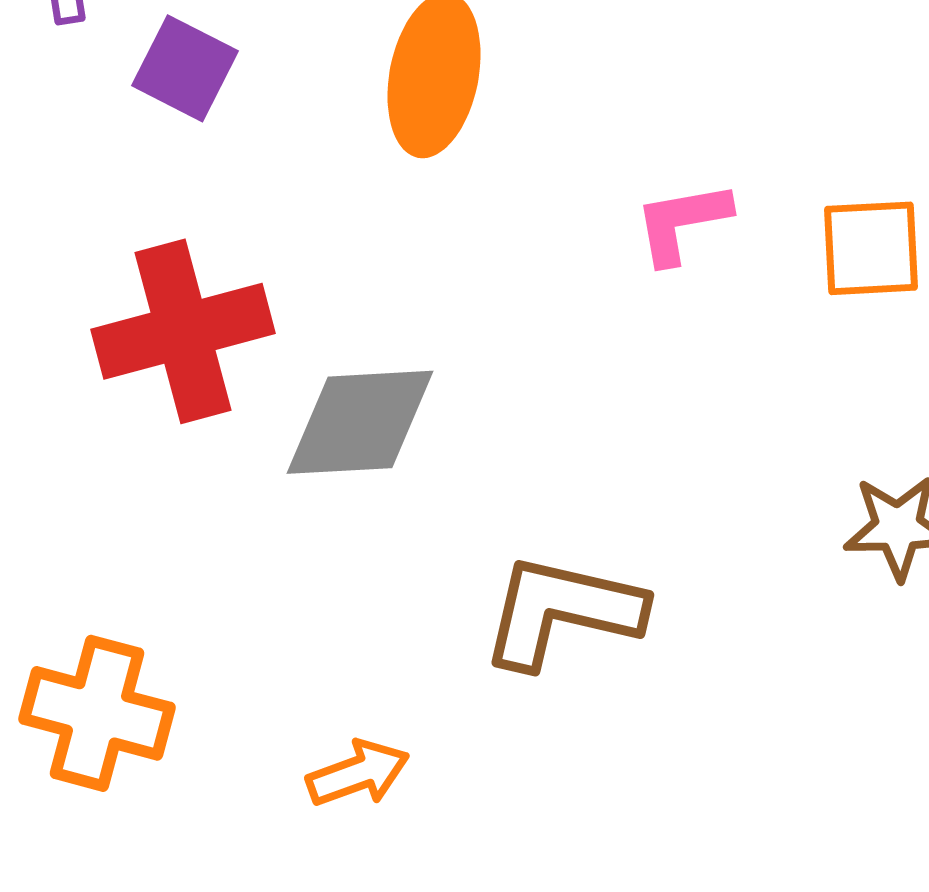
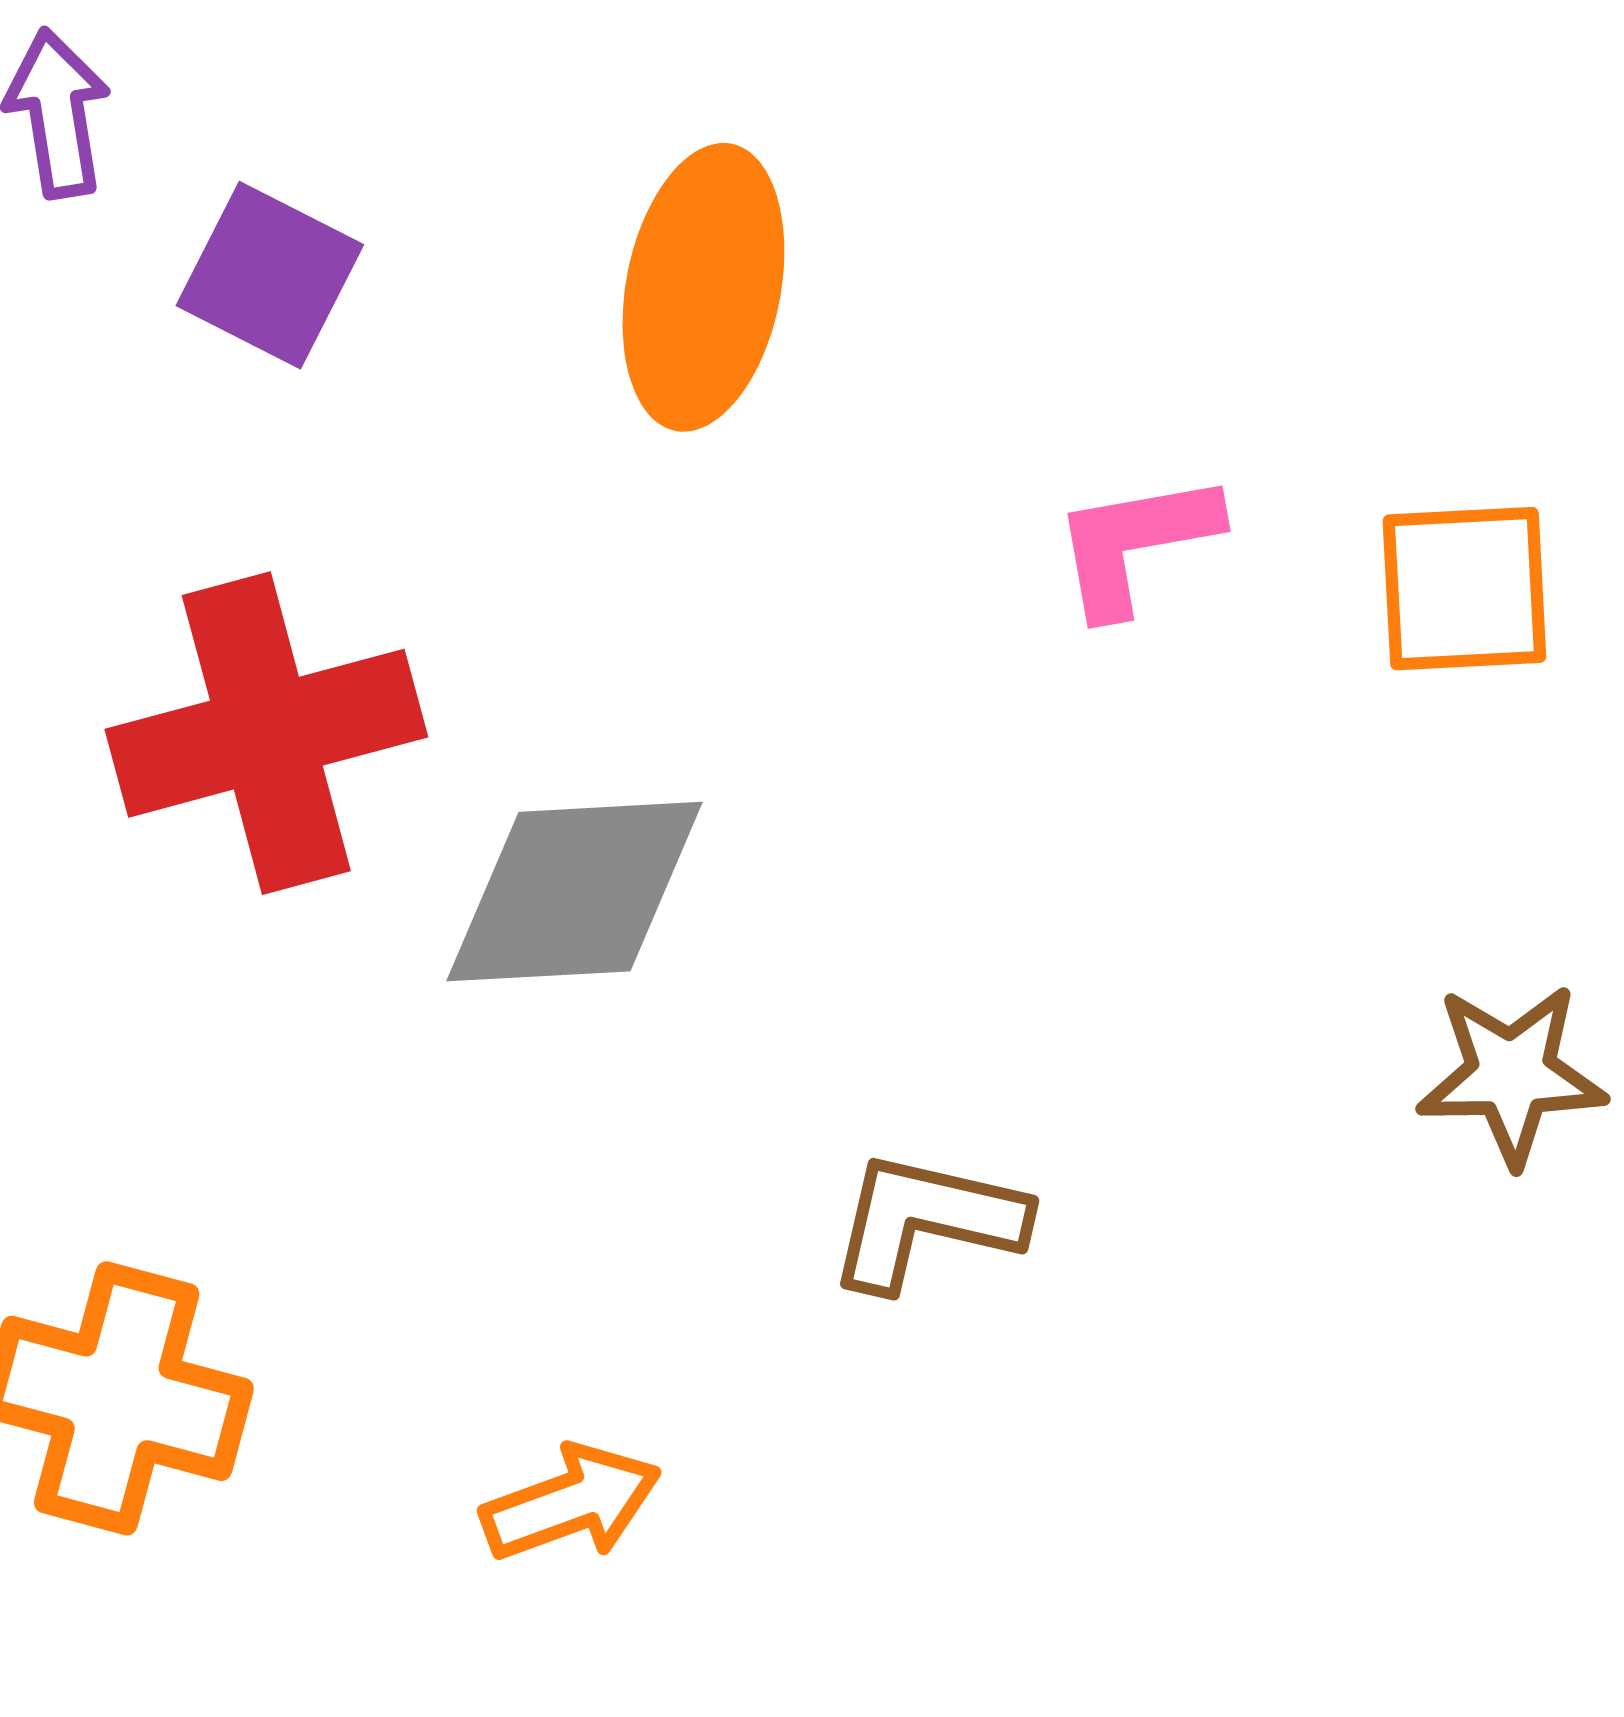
brown L-shape: (562, 611) -> (926, 1221), size x0.7

